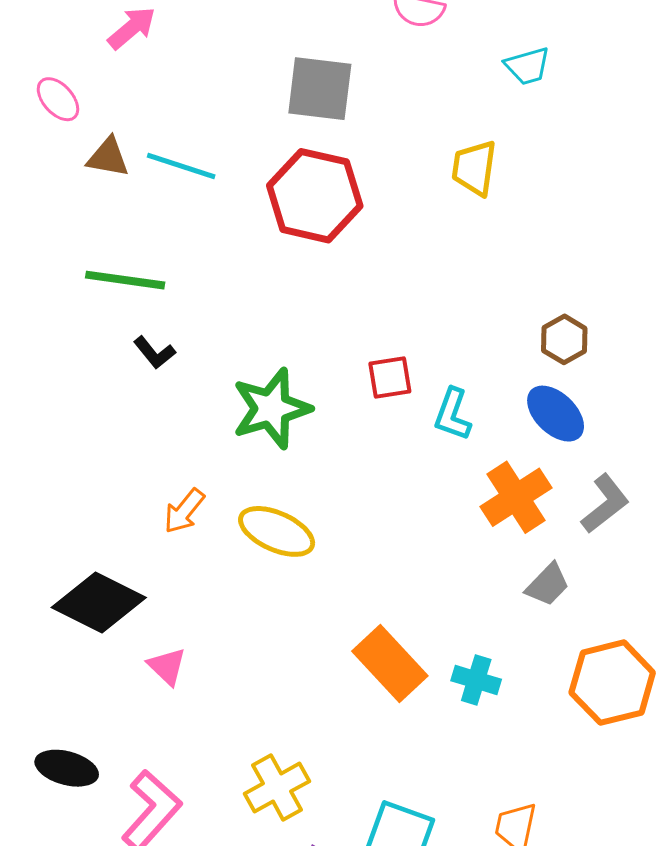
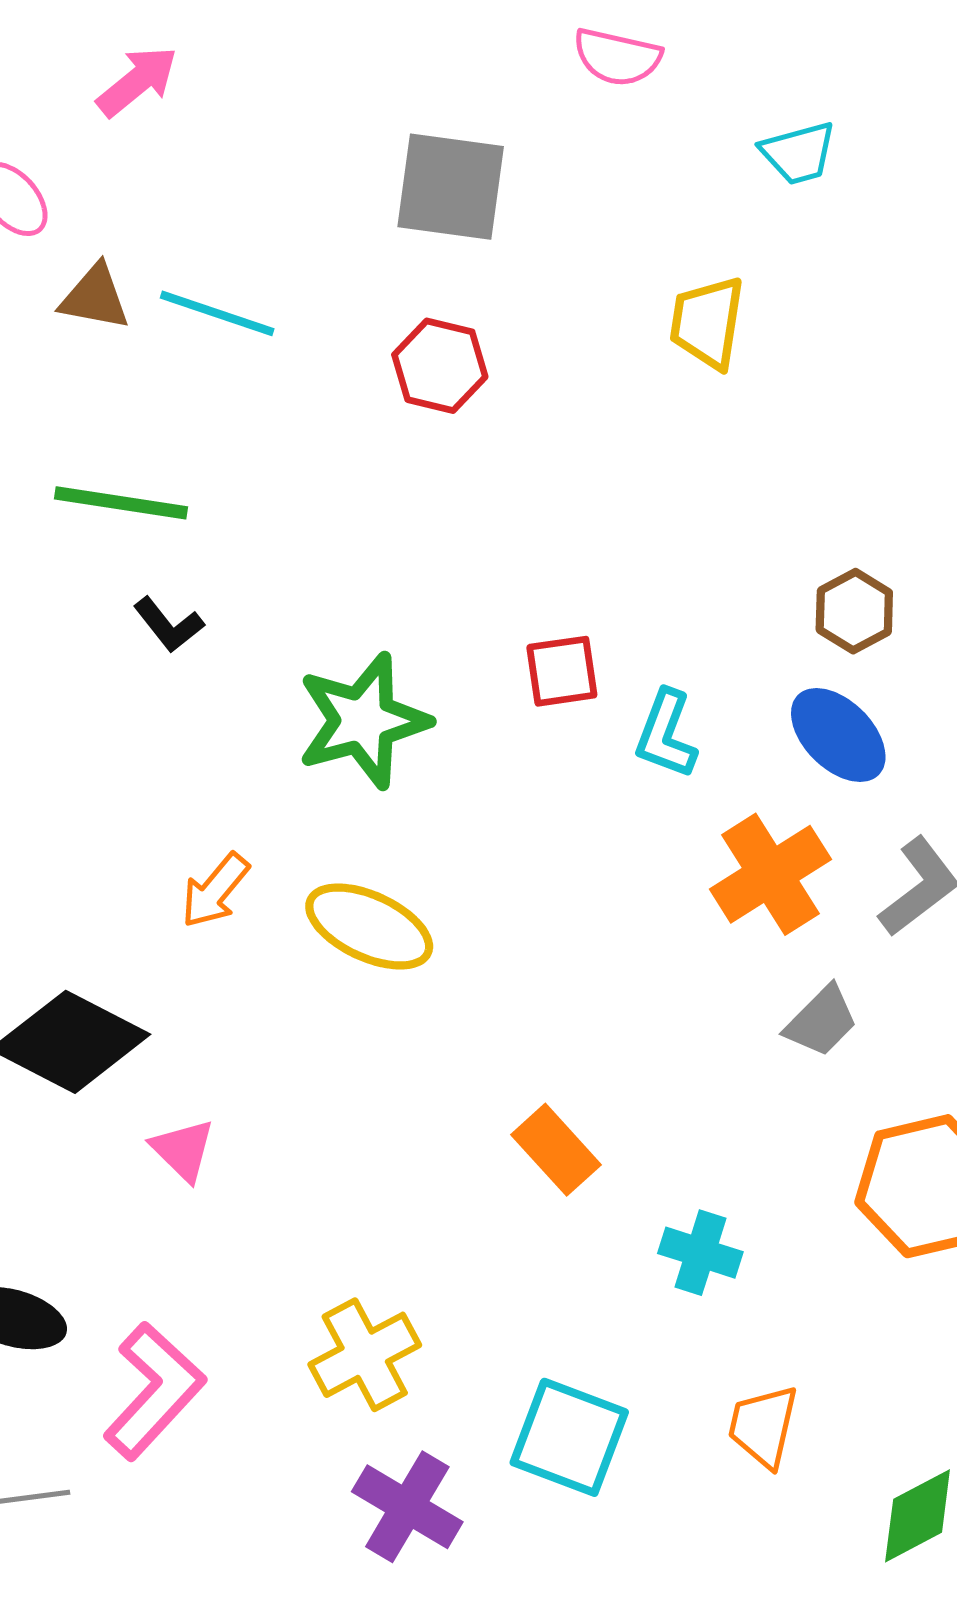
red hexagon: (315, 196) -> (440, 366), size x0.6
orange rectangle: (390, 663) -> (556, 1150), size x0.7
cyan cross: (476, 680) -> (700, 1253), moved

